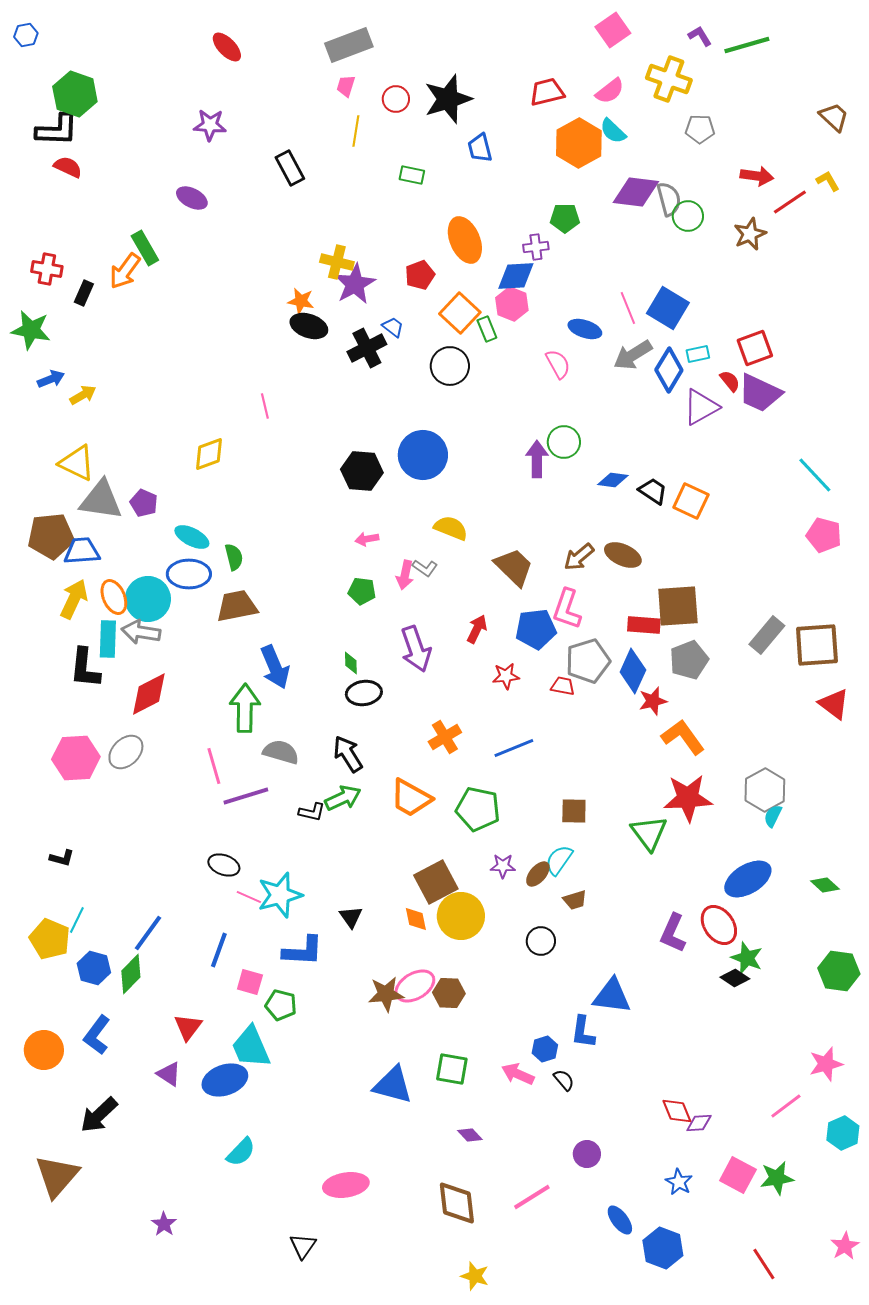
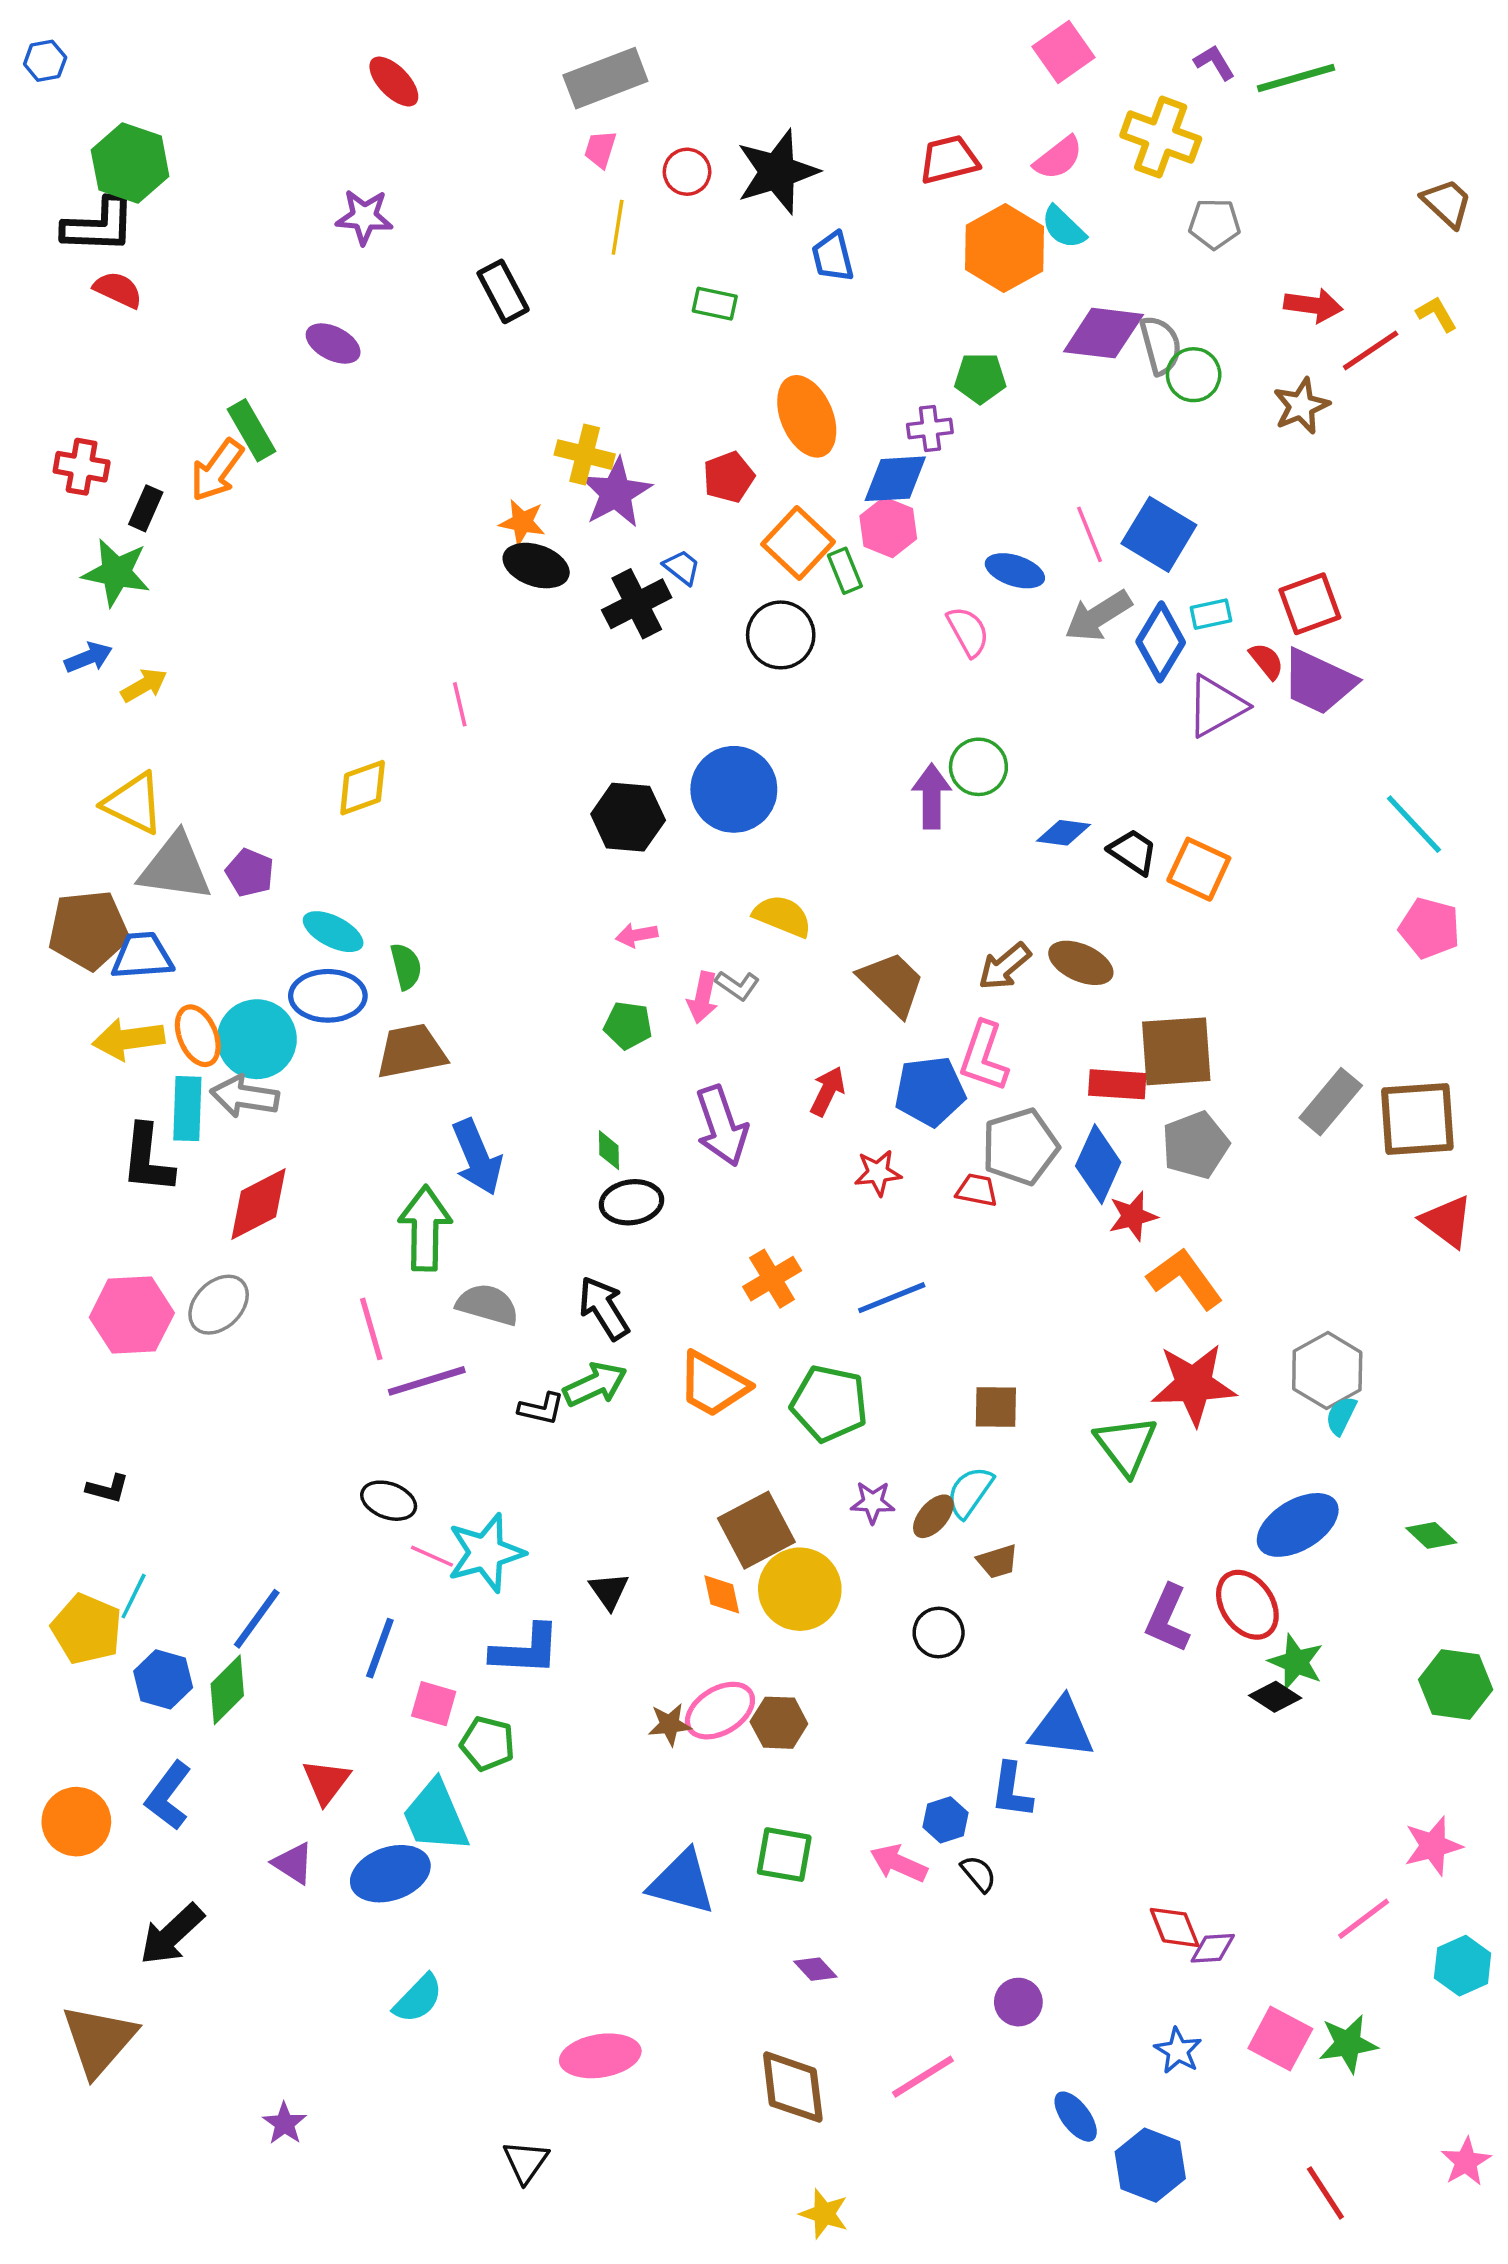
green star: (31, 330) -> (116, 572), moved
yellow arrow: (74, 599) -> (128, 1039), turned -123
brown star: (386, 994) -> (670, 1724), size x0.7

